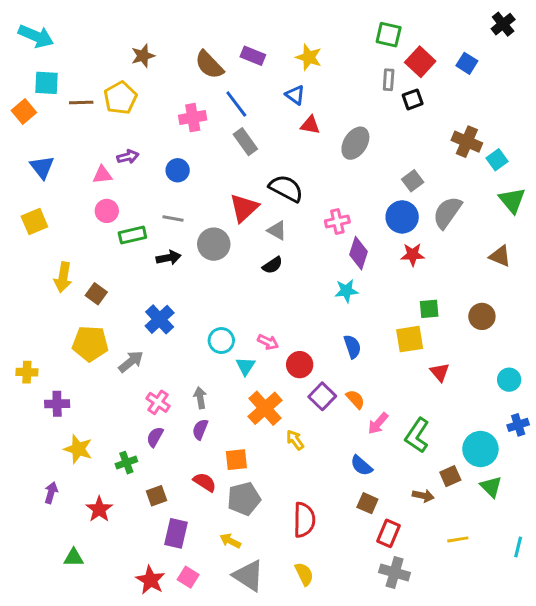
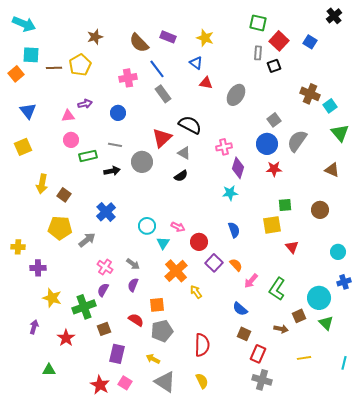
gray arrow: (200, 398) -> (133, 264), turned 136
green cross: (126, 463) -> (84, 307), size x1.6

